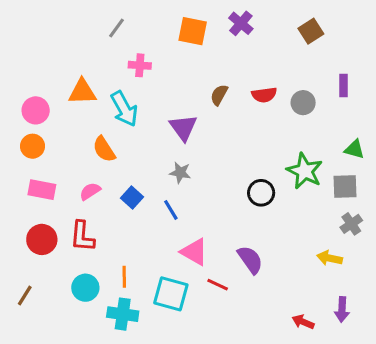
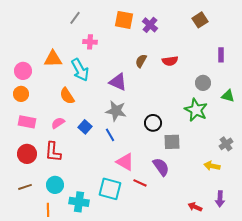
purple cross: (241, 23) -> (150, 25), moved
gray circle: (303, 103) -> (203, 83), moved
purple triangle: (183, 128) -> (118, 82), turned -30
gray star: (180, 173) -> (116, 111), size x1.5
gray square: (345, 187) -> (172, 142), moved
black circle: (261, 193) -> (153, 123), moved
orange line: (124, 277) -> (48, 210), moved
brown line: (25, 295) -> (25, 187), moved, turned 40

